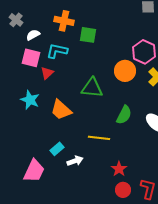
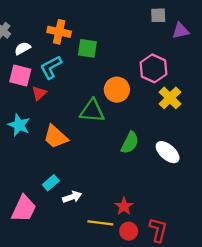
cyan L-shape: (57, 51) -> (51, 67), turned -40
orange circle: (125, 71) -> (117, 90), moved
yellow line: (99, 138) -> (100, 223), moved

